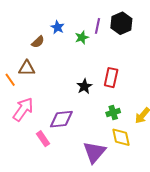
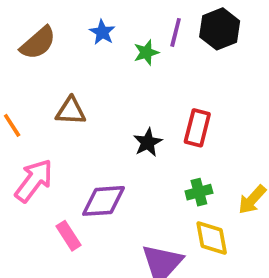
brown semicircle: (38, 42) -> (38, 43), moved, size x1.5
brown triangle: (27, 68) -> (71, 111), moved

